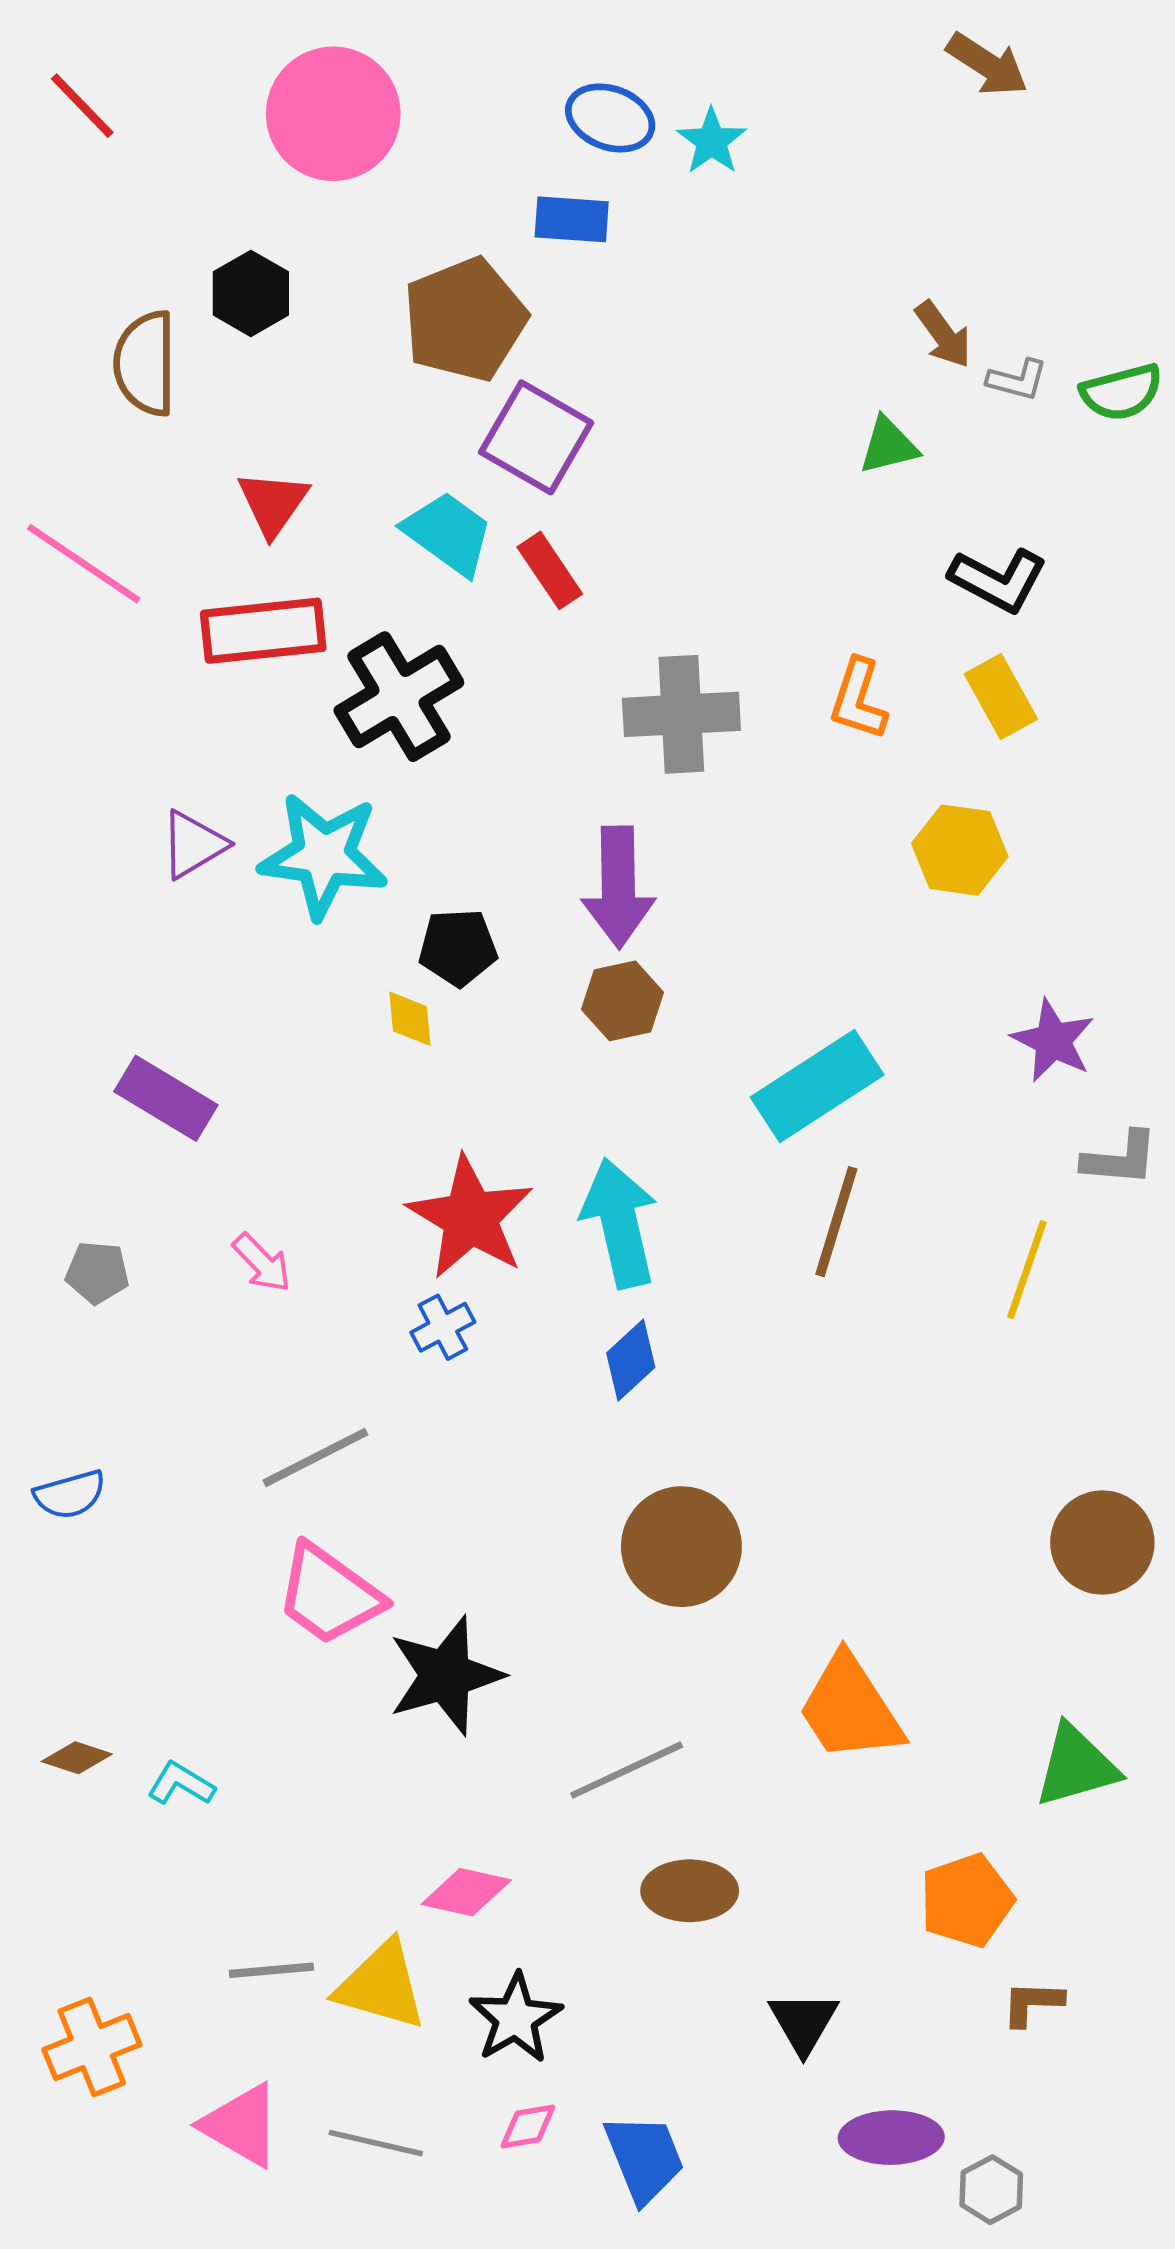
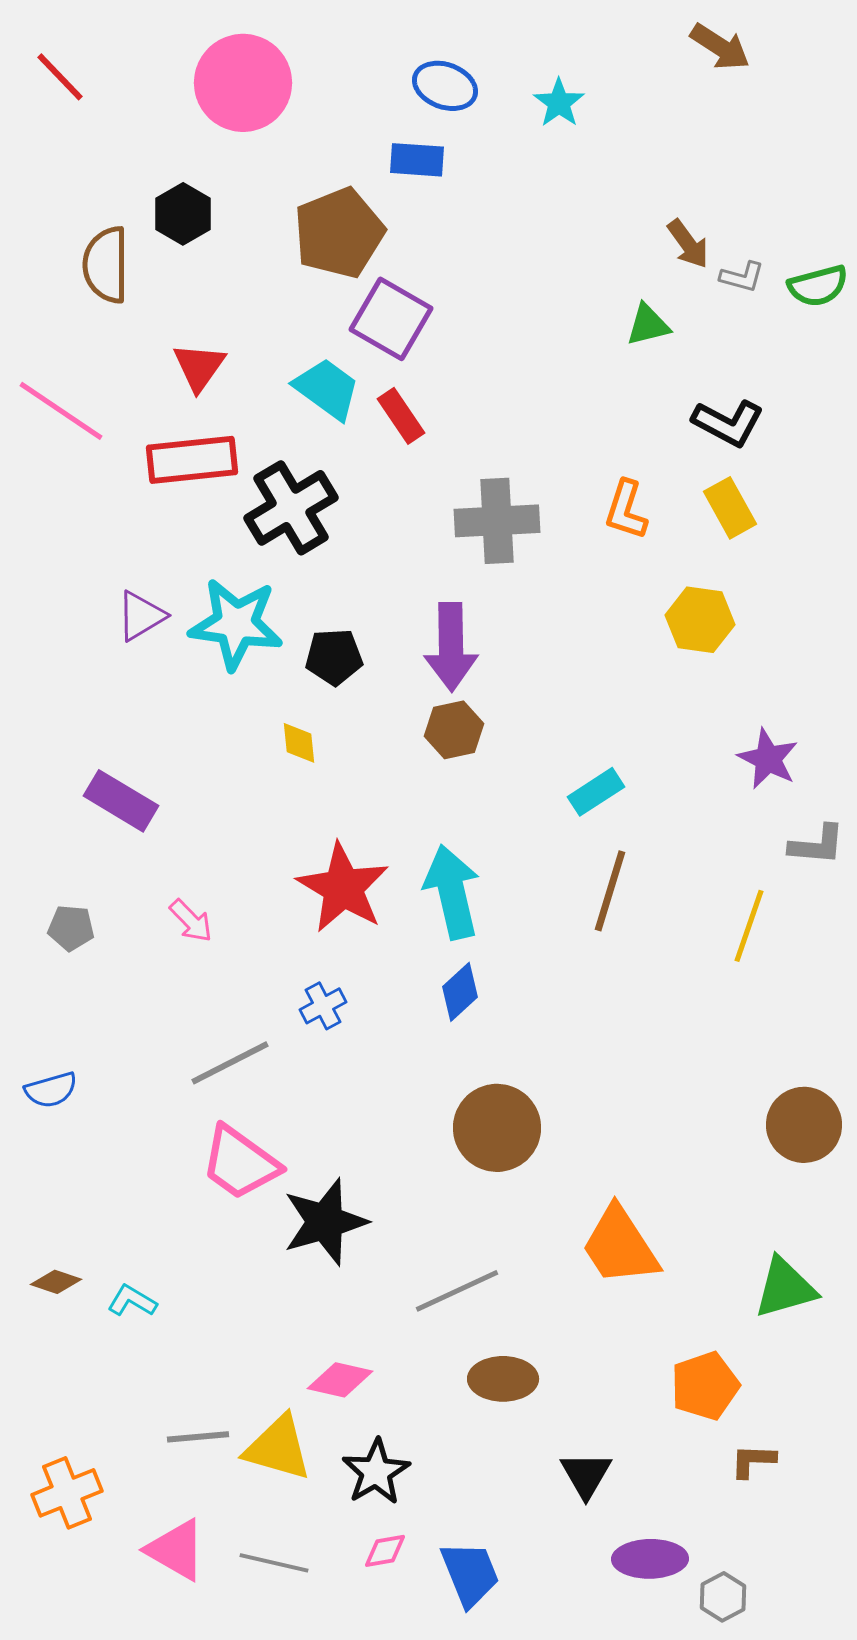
cyan star: (712, 141) -> (559, 103), moved
black pentagon: (458, 947) -> (334, 657), moved
cyan rectangle: (817, 1086) -> (596, 792), size x0.6
blue cross: (443, 1327) -> (323, 1006), moved

